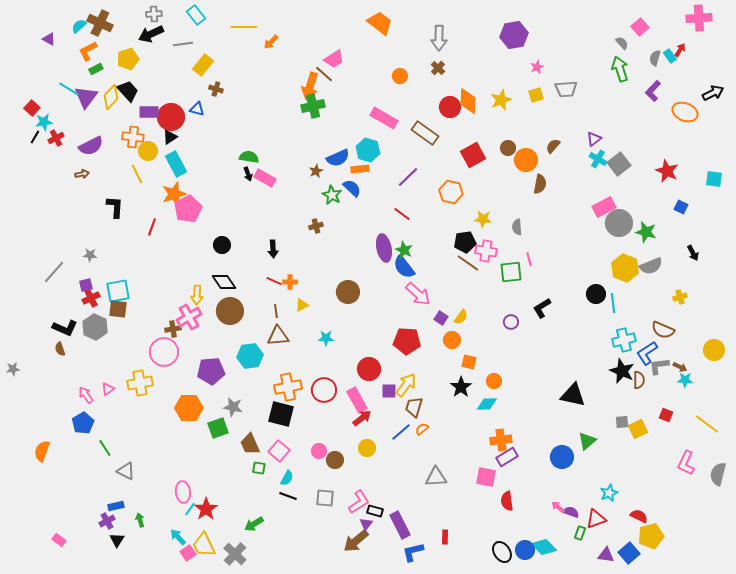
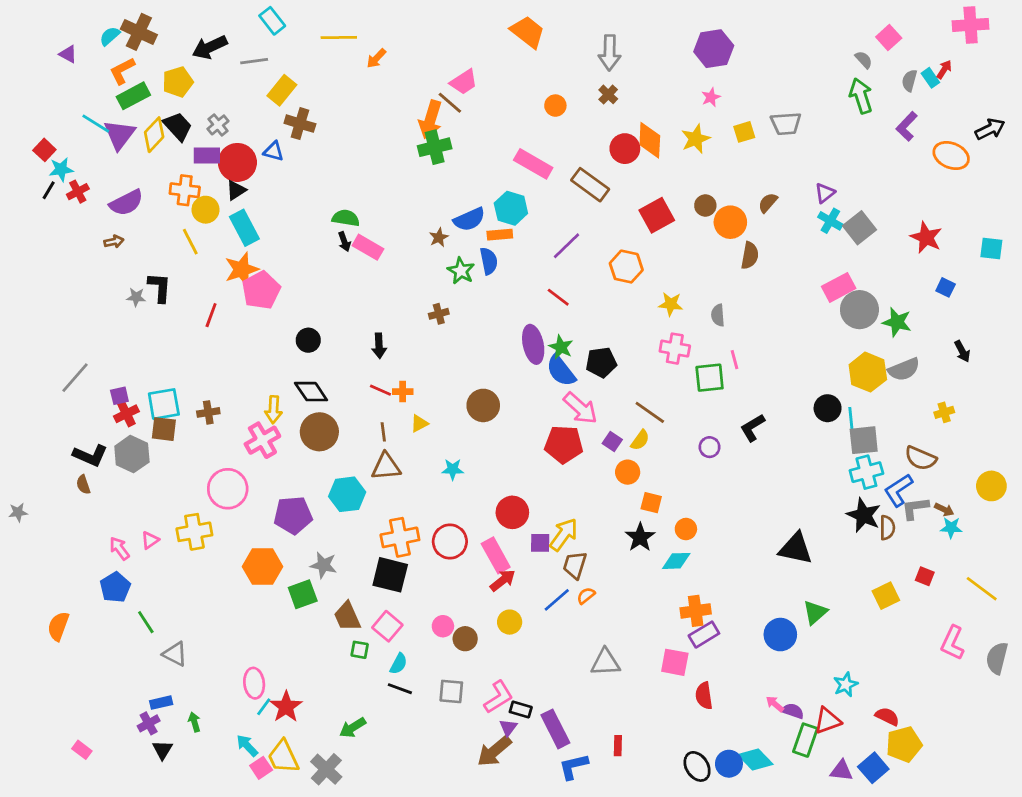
gray cross: (154, 14) -> (218, 125), moved, turned -35
pink star: (537, 67) -> (711, 97), moved
green rectangle: (96, 69) -> (133, 96), size x1.6
brown cross: (216, 89) -> (300, 124), size x1.5
blue semicircle: (352, 188) -> (489, 261), turned 36
black pentagon: (465, 242) -> (601, 362), moved
gray star: (90, 255) -> (136, 297), moved
brown line: (468, 263) -> (650, 412), moved
brown cross: (173, 329) -> (208, 412), moved
red pentagon: (407, 341) -> (564, 444), moved
gray square: (622, 422) -> (864, 440), moved, size x1.6
green rectangle: (580, 533) -> (805, 740), size x1.6

